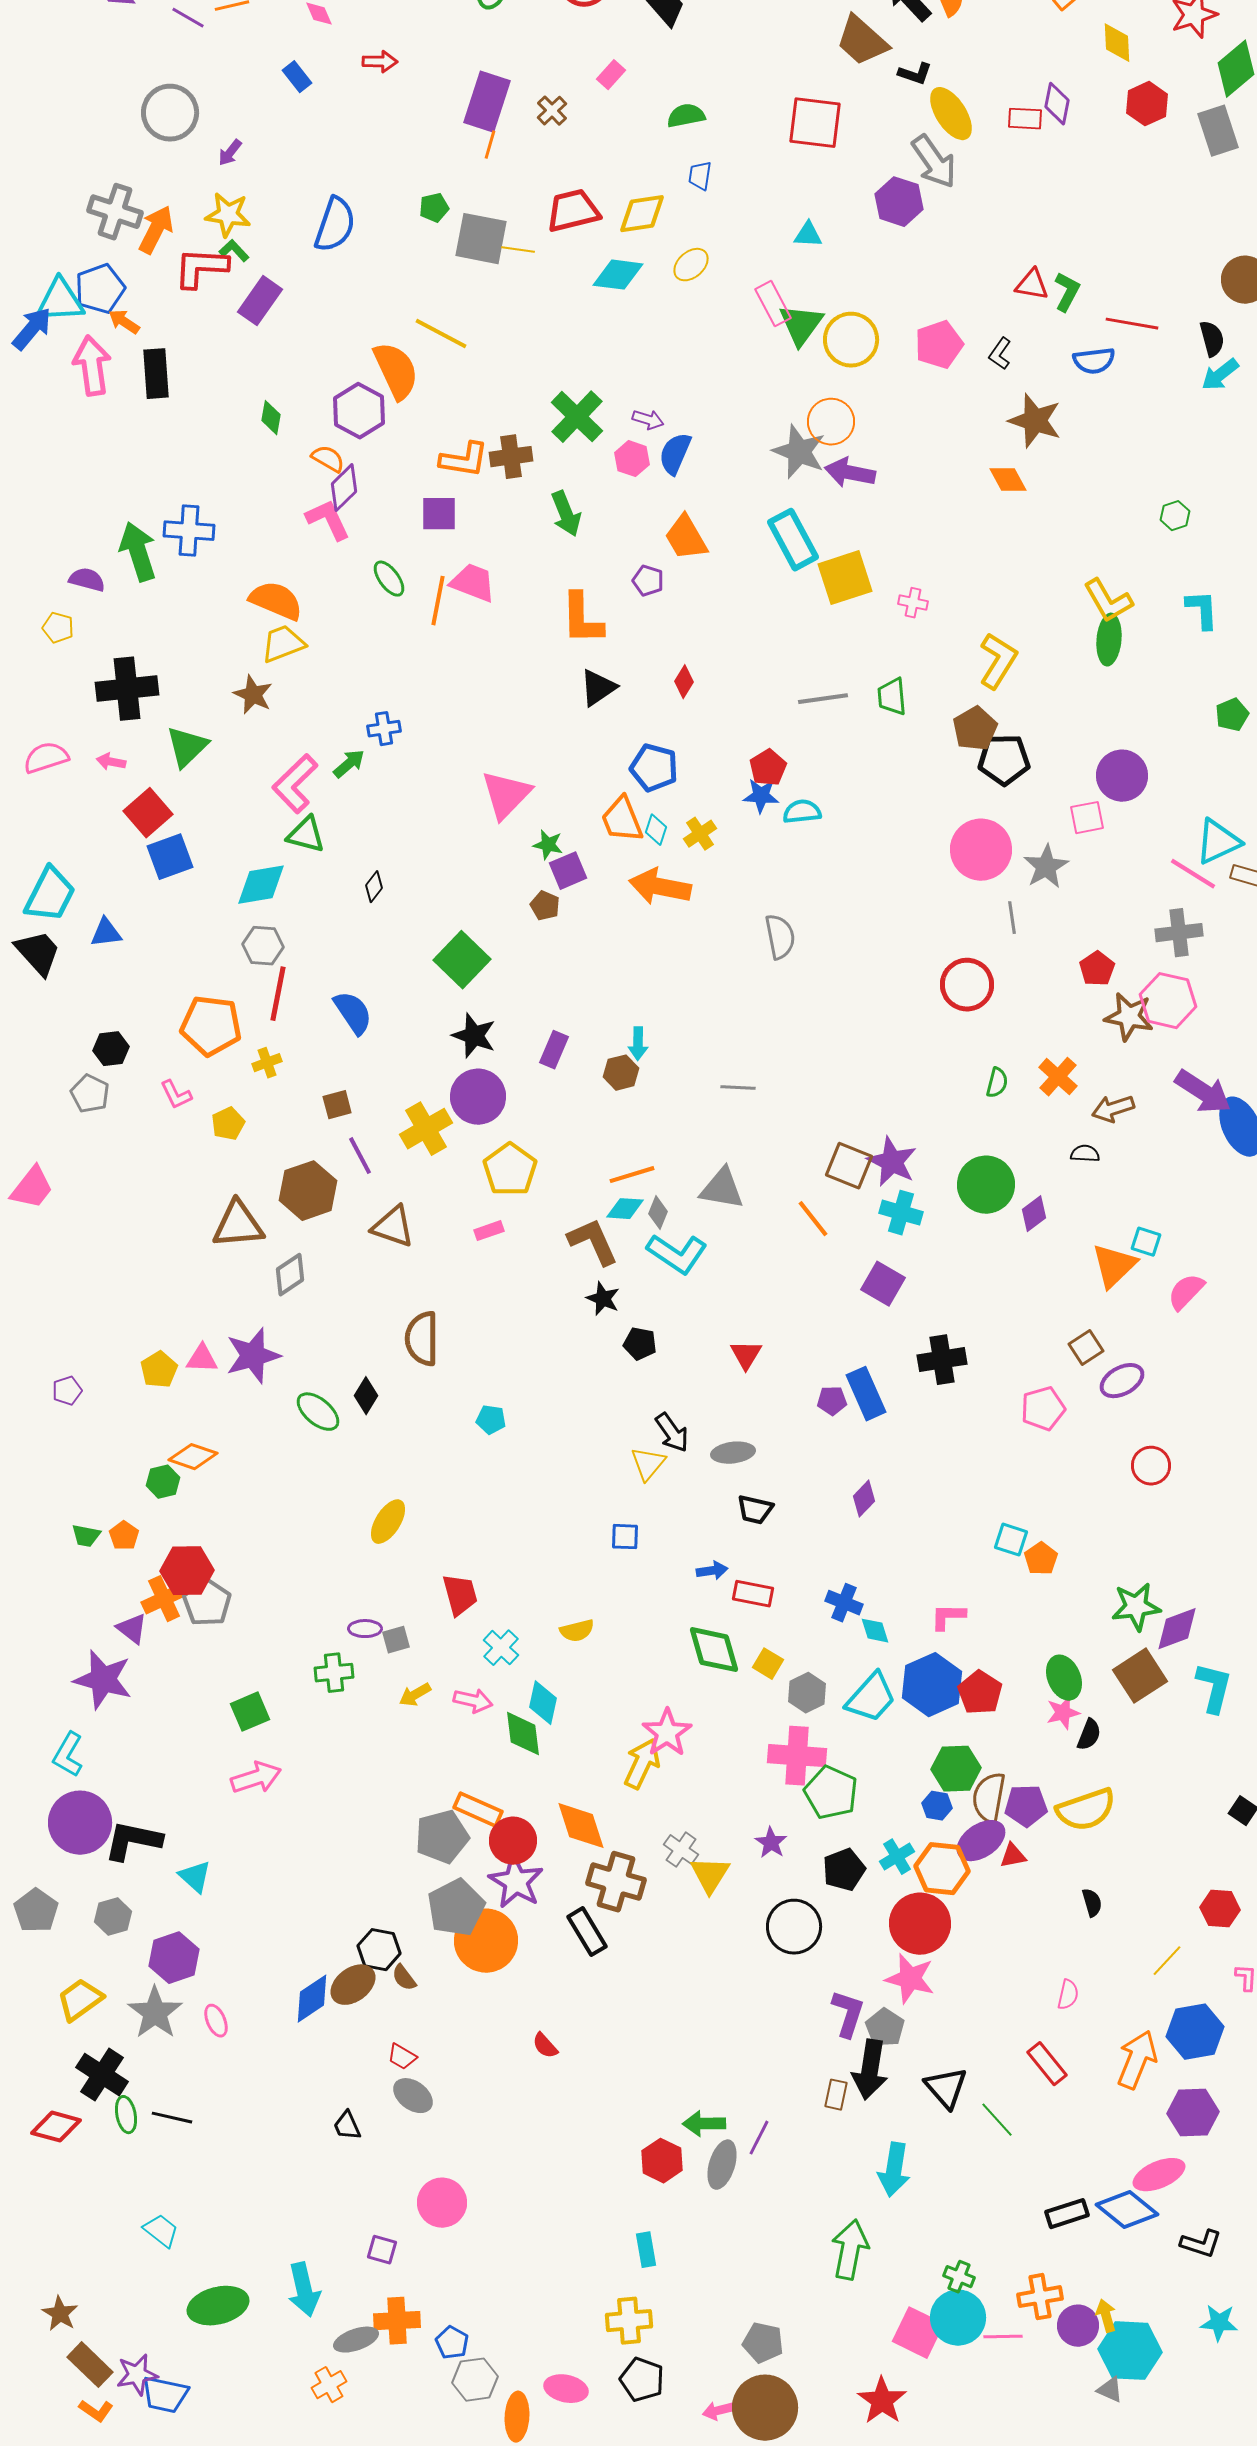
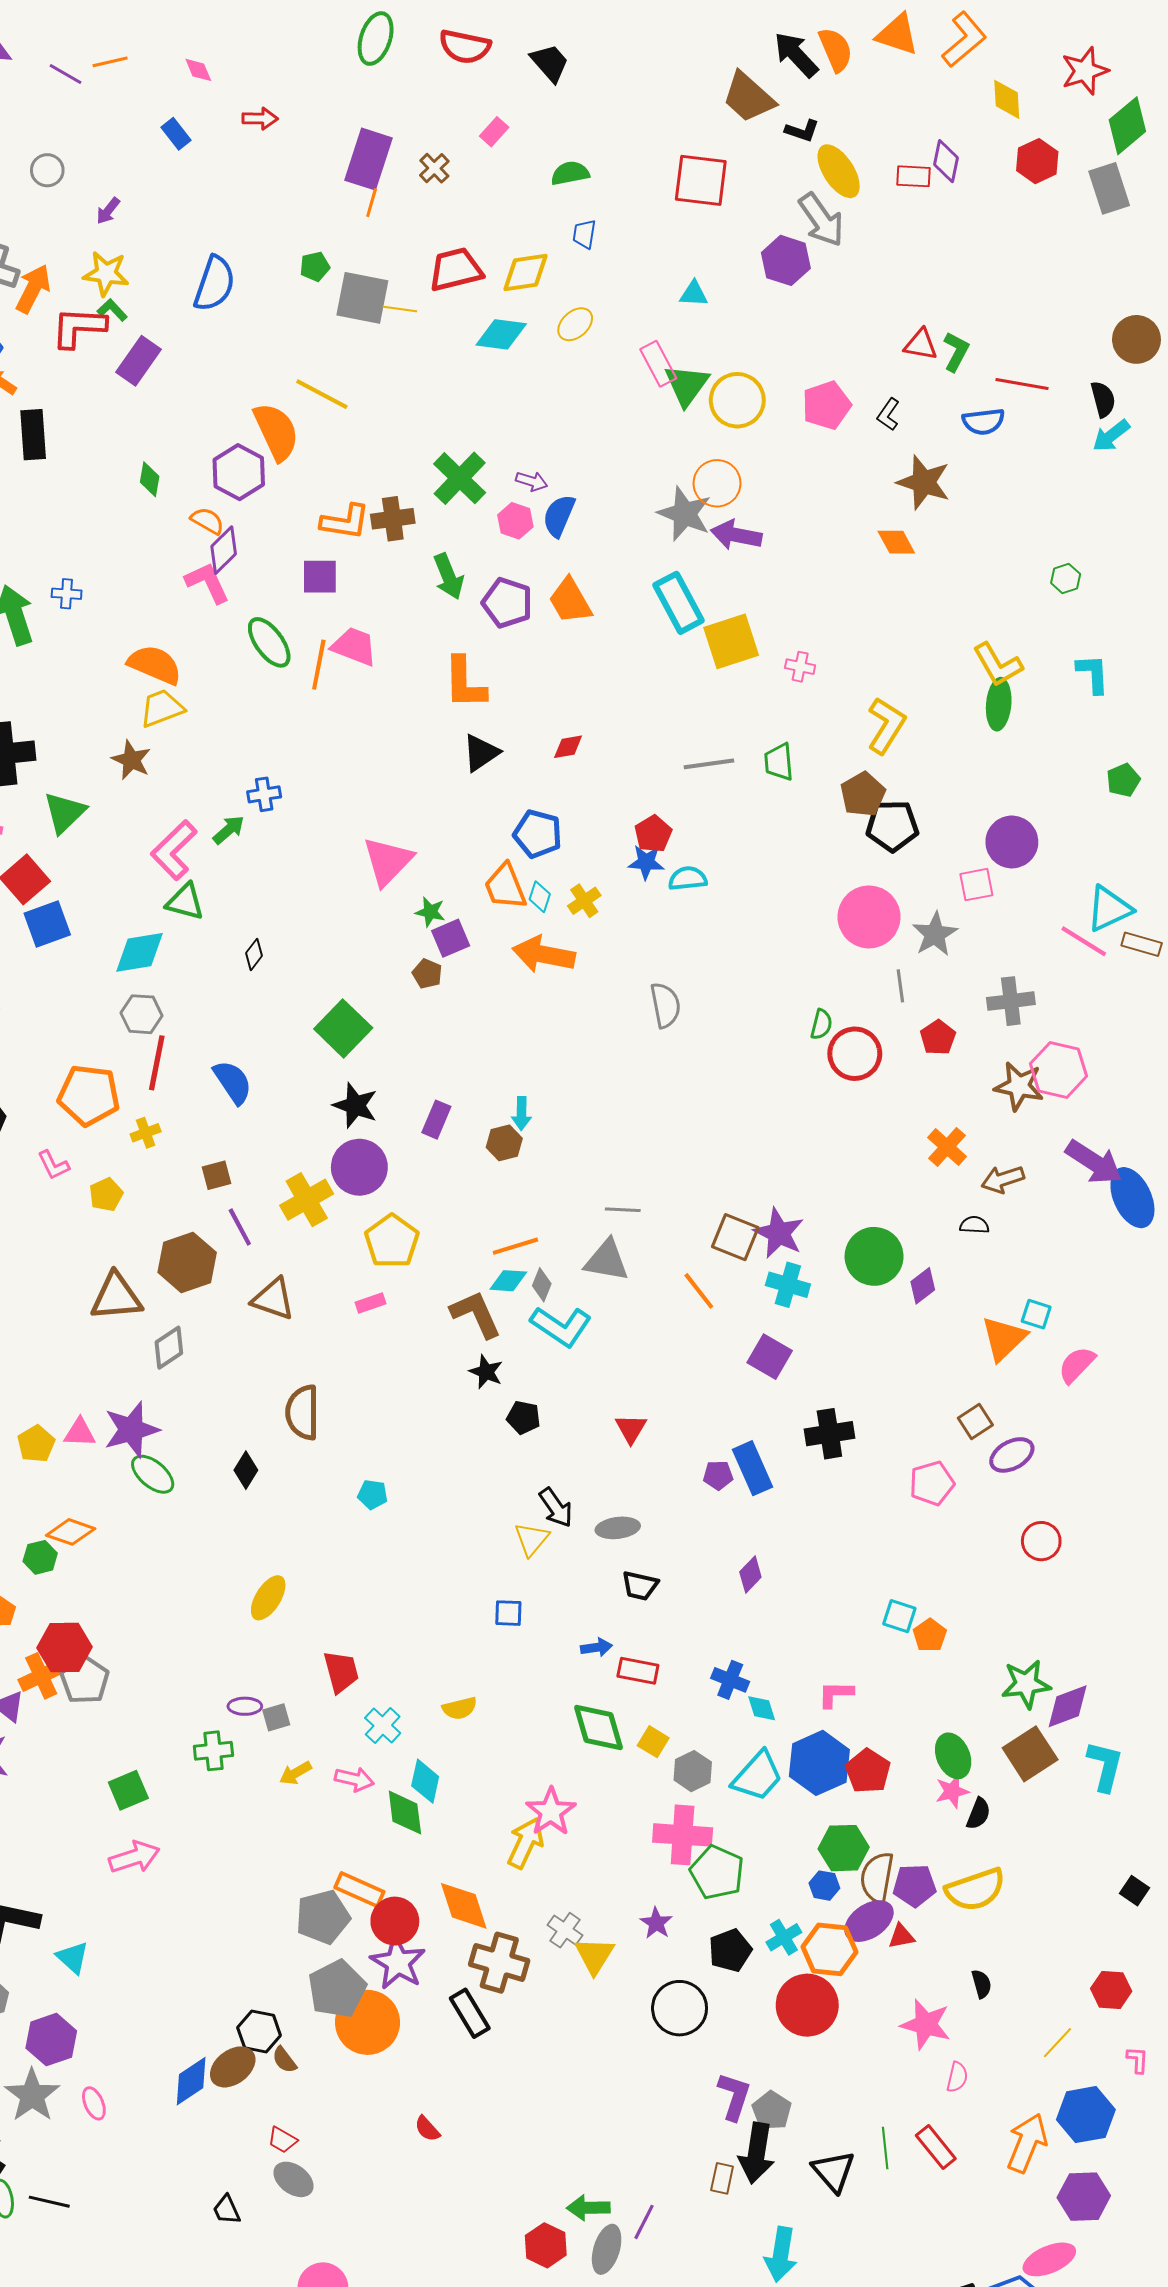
gray circle: (170, 113) -> (47, 170), size x0.6
blue cross: (189, 531) -> (67, 594), size x0.6
green ellipse: (389, 579) -> (269, 642), size x1.4
purple pentagon: (648, 581) -> (507, 603), moved, size x1.6
red diamond: (684, 682) -> (568, 747), turned 48
gray cross: (1179, 933) -> (1011, 1001), moved
red pentagon: (1097, 969) -> (938, 1038), moved
green semicircle: (997, 1083) -> (821, 1024), moved
gray line: (738, 1088) -> (623, 1210), moved
green ellipse: (318, 1412) -> (153, 1474), moved
pink star: (910, 1979) -> (926, 2024), moved
green line: (997, 2120) -> (885, 2148), moved, turned 36

